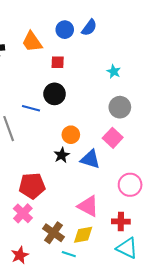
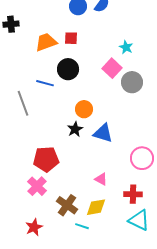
orange trapezoid: (32, 42) -> (46, 42), moved, turned 105
pink square: (113, 138) -> (112, 68), moved
pink triangle: (88, 206) -> (101, 179), size x0.6

